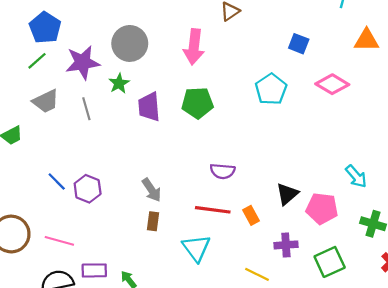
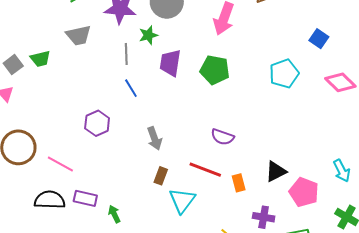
gray line: (86, 109) -> (126, 54), moved
blue line: (57, 182) -> (131, 88), moved
brown rectangle: (153, 221) -> (161, 176), moved

